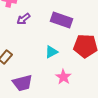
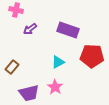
pink star: (63, 77) -> (55, 87), moved

